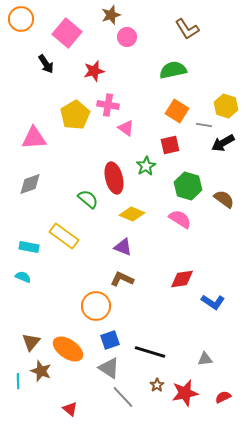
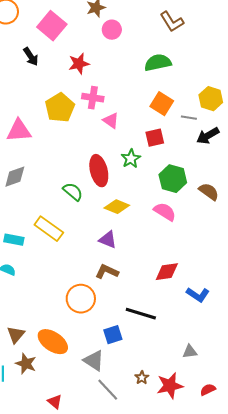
blue square: (110, 340) -> (113, 335), moved
black line: (150, 352) -> (141, 314), moved

